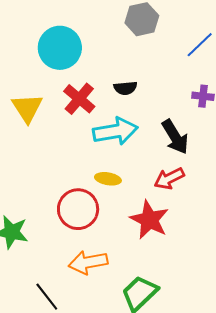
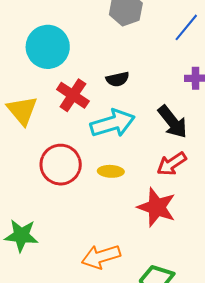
red circle: (78, 209) -> (61, 165), moved

